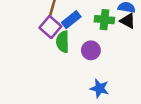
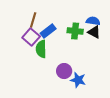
purple circle: (91, 50) -> (64, 71), moved
blue star: (100, 88) -> (78, 80), moved

